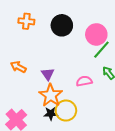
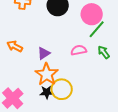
purple triangle: (48, 74) -> (44, 53), turned 32
pink semicircle: (84, 81) -> (79, 50), moved

